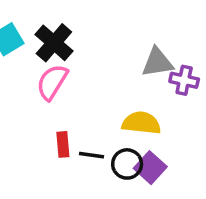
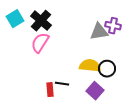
purple cross: (184, 80) -> (113, 26), moved
red rectangle: (63, 144) -> (50, 90), moved
black circle: (127, 164) -> (107, 69), moved

